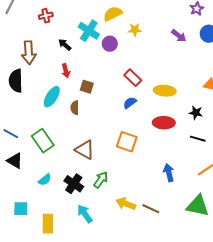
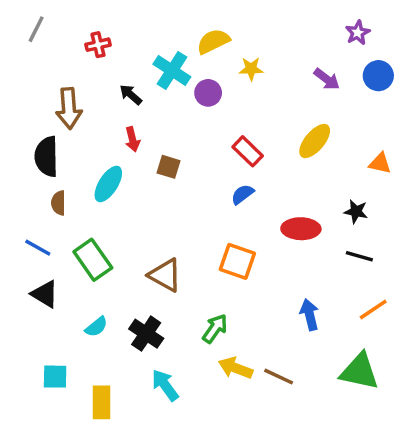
yellow ellipse: (165, 91) -> (315, 141), moved, turned -55
brown semicircle: (75, 108) -> (58, 203), moved
green arrow: (101, 180) -> (215, 328), moved

